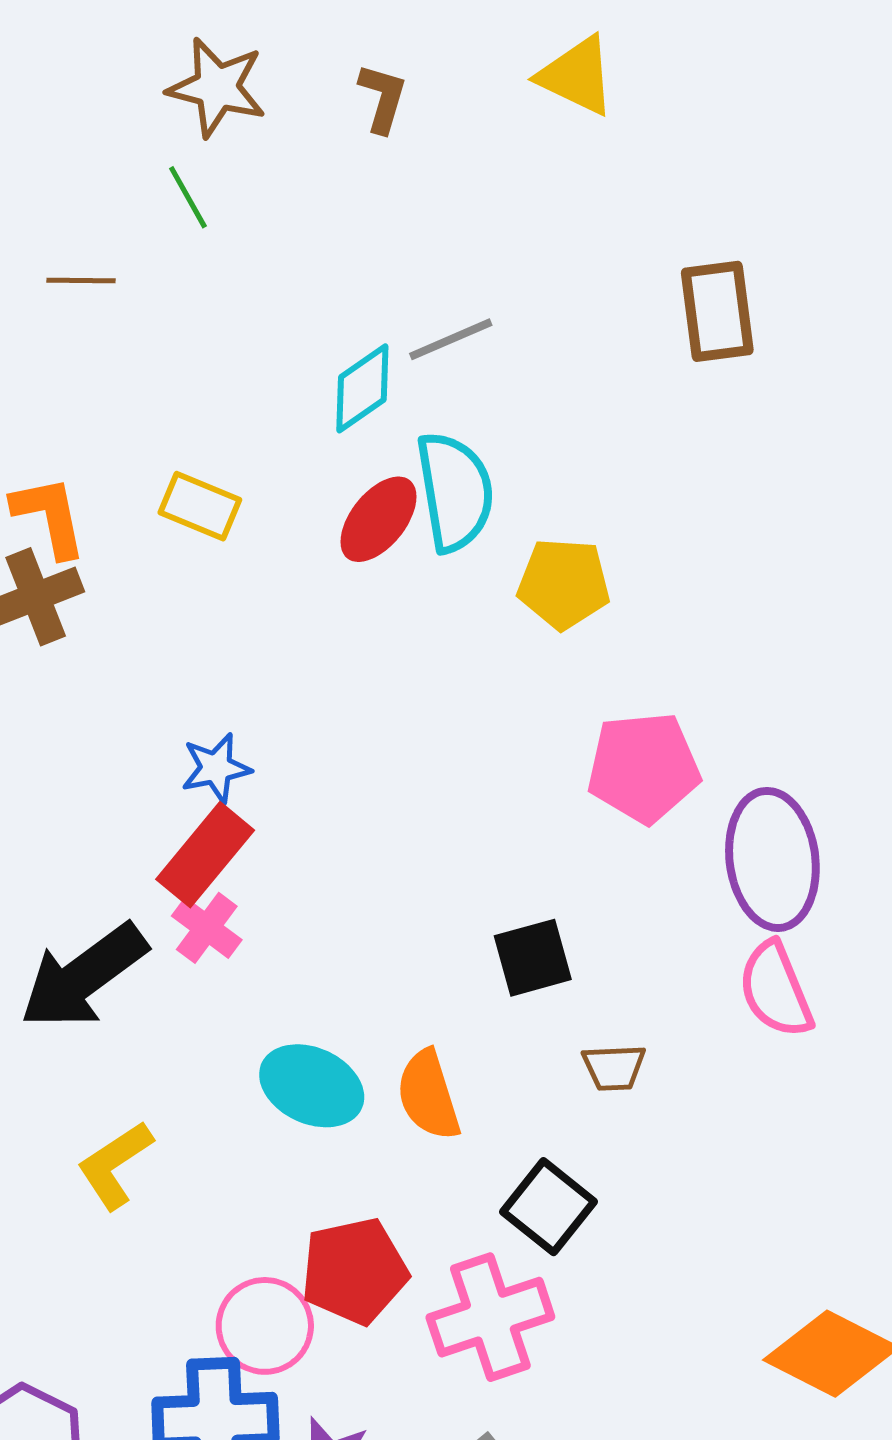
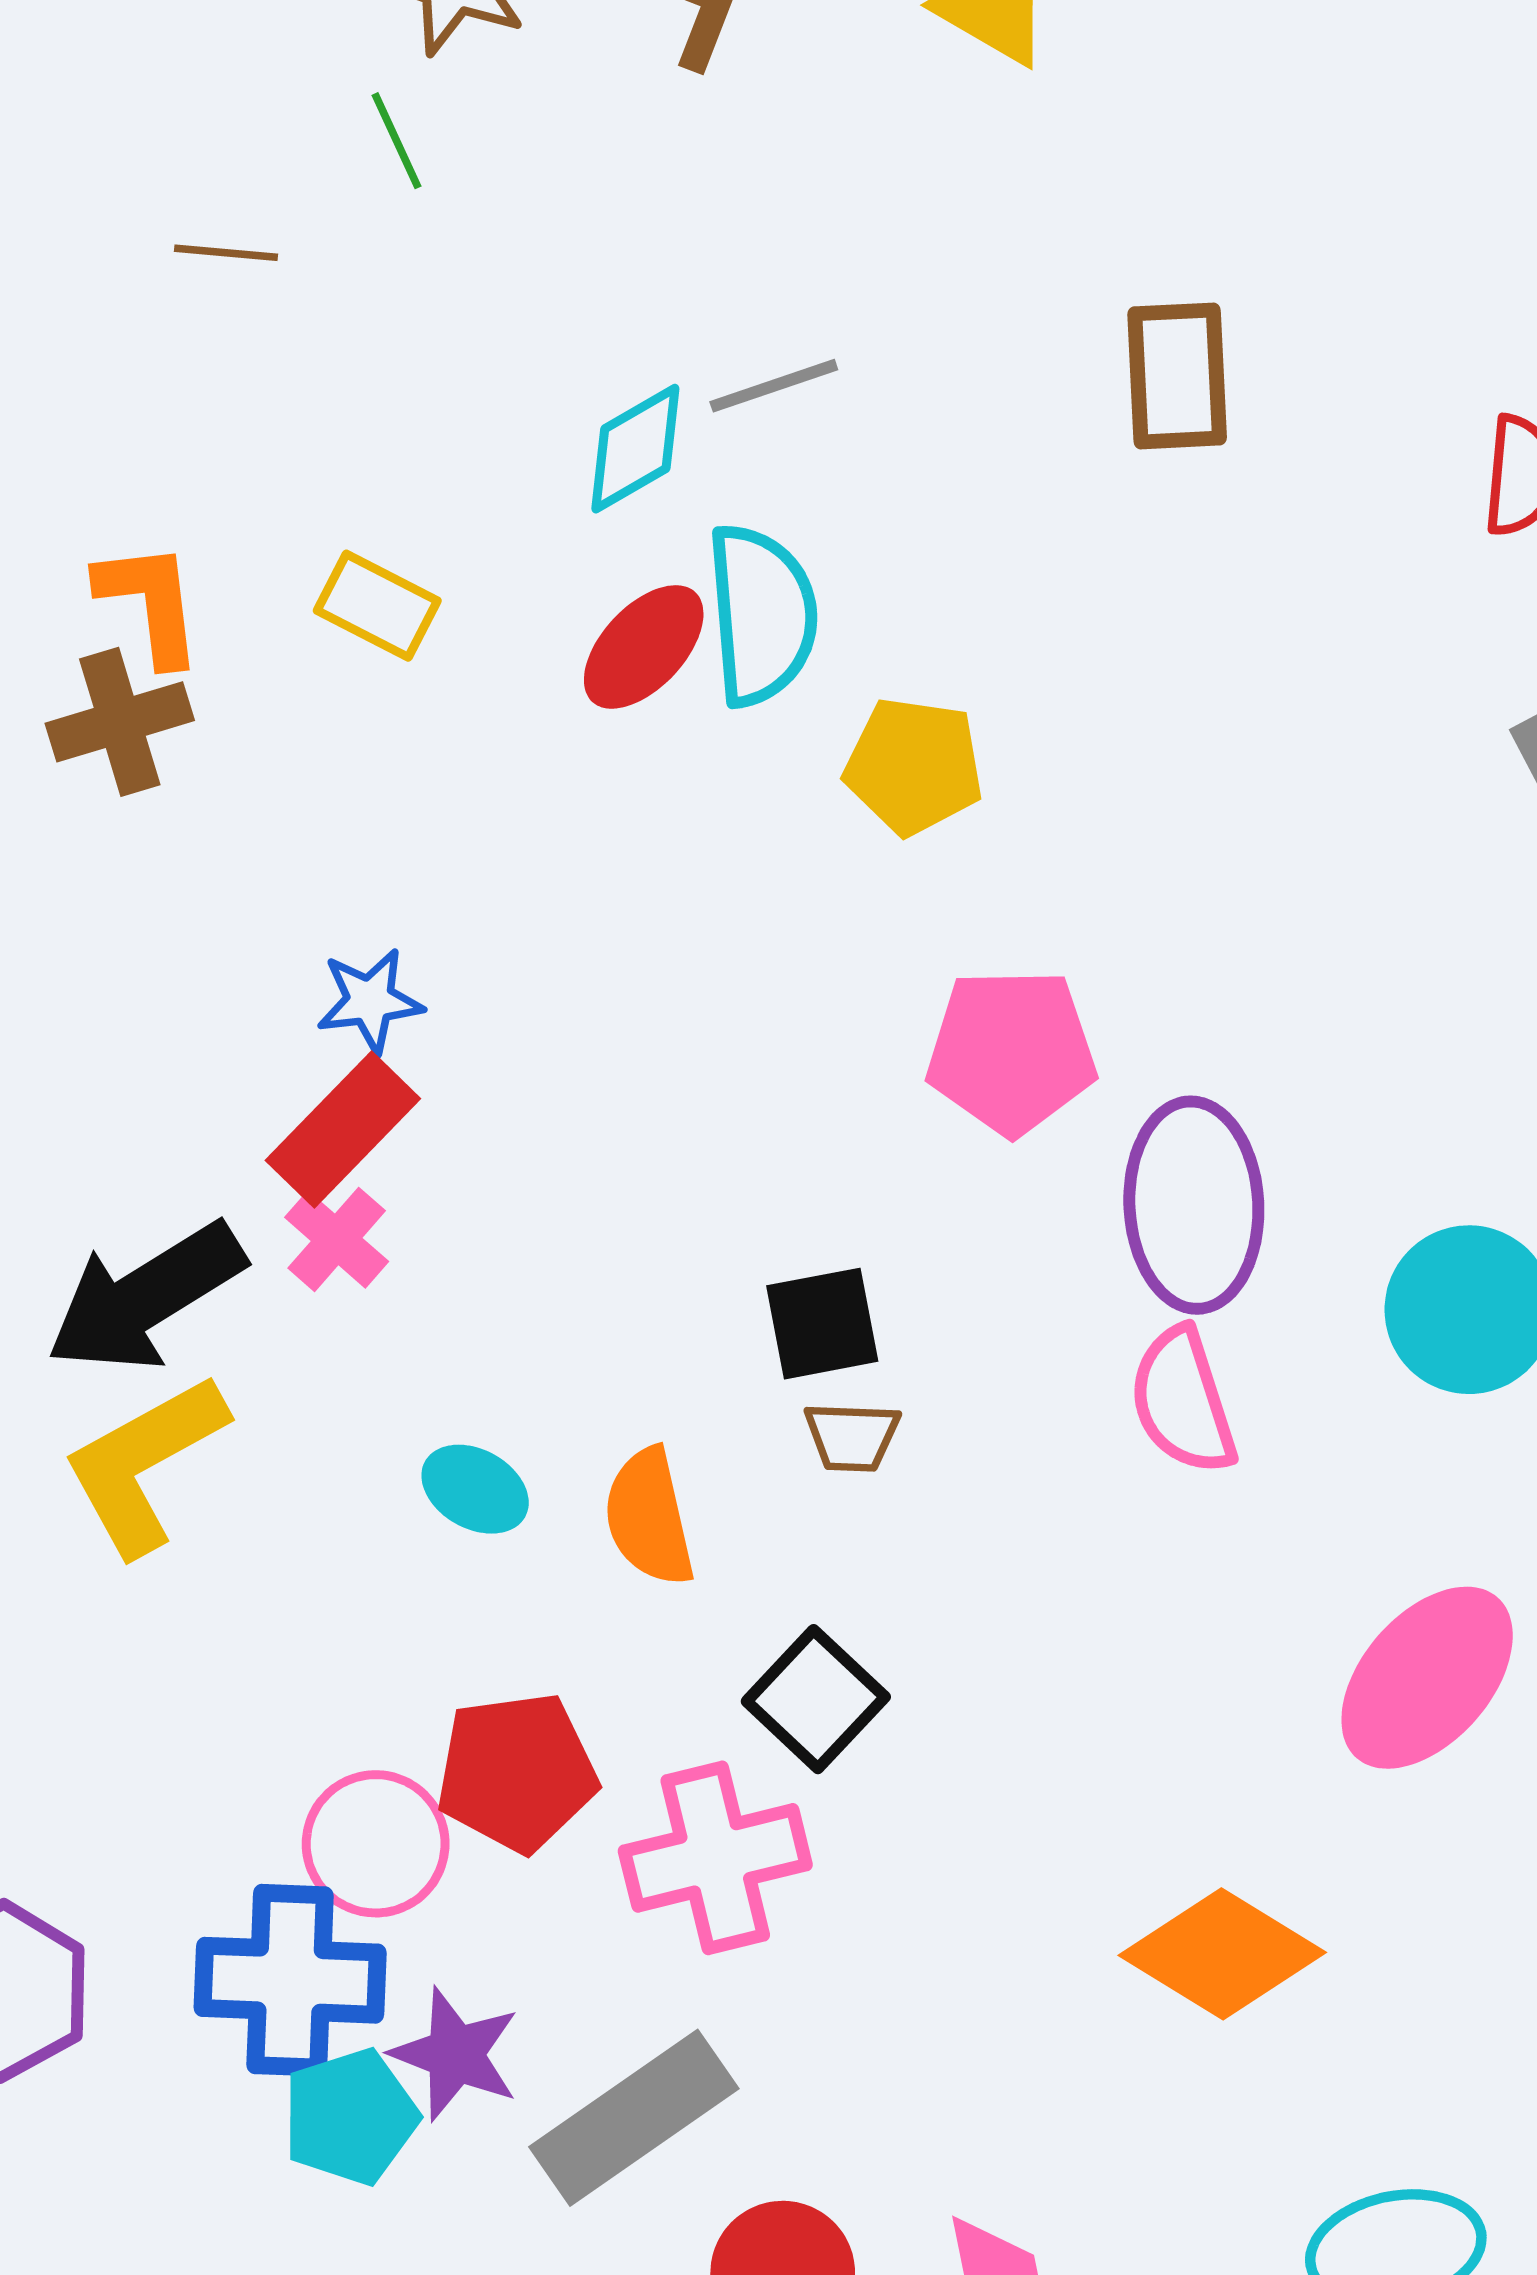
brown trapezoid: (614, 1067) -> (852, 1437), moved
cyan ellipse: (312, 1086) -> (475, 1489), size x0.7
yellow L-shape: (115, 1165) -> (144, 1464), moved, size x1.4

